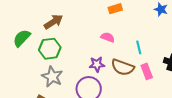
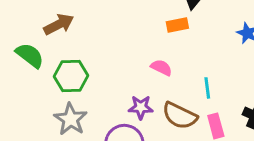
brown arrow: (53, 22) -> (59, 24), moved
green semicircle: (22, 38) -> (30, 55), turned 78

